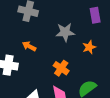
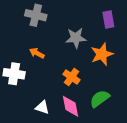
orange star: (89, 47) -> (102, 54), size x1.5

